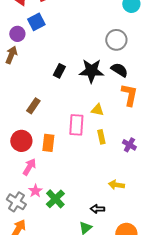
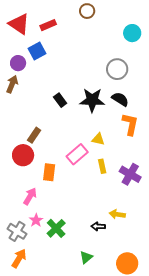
black rectangle: (59, 71) -> (60, 100), turned -64
pink rectangle: (76, 125) -> (77, 154), turned 45
red circle: (21, 141) -> (23, 155), moved
purple cross: (129, 145) -> (130, 174), size x1.5
black arrow: (97, 209) -> (98, 226), moved

